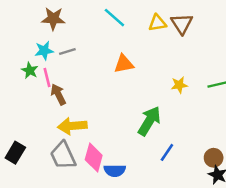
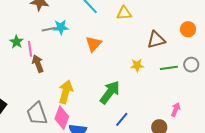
brown triangle: (182, 24) -> (156, 40), moved, turned 42
cyan star: (44, 51) -> (61, 27), moved
orange triangle: (124, 64) -> (94, 44), turned -42
yellow arrow: (72, 126) -> (66, 92), moved, turned 105

